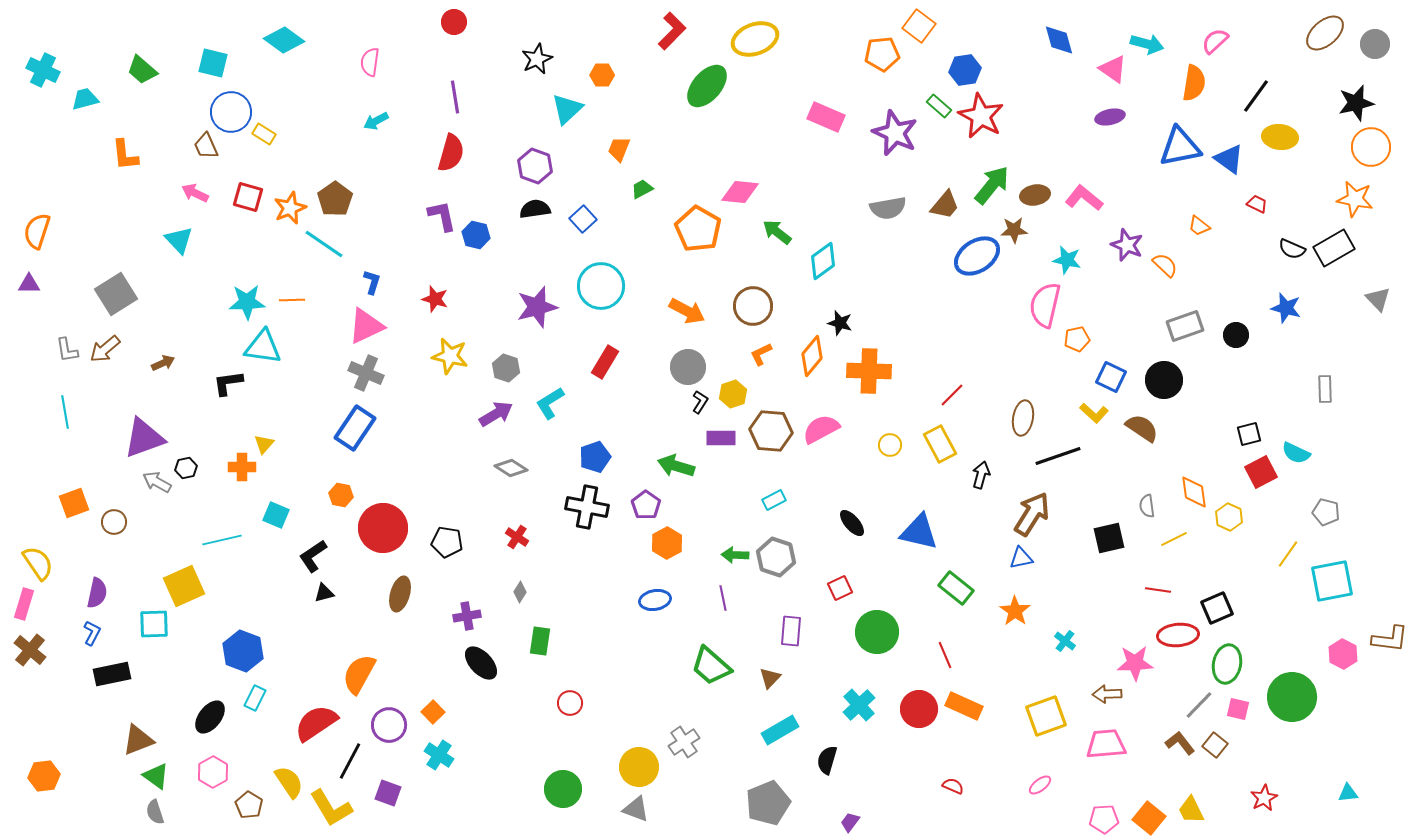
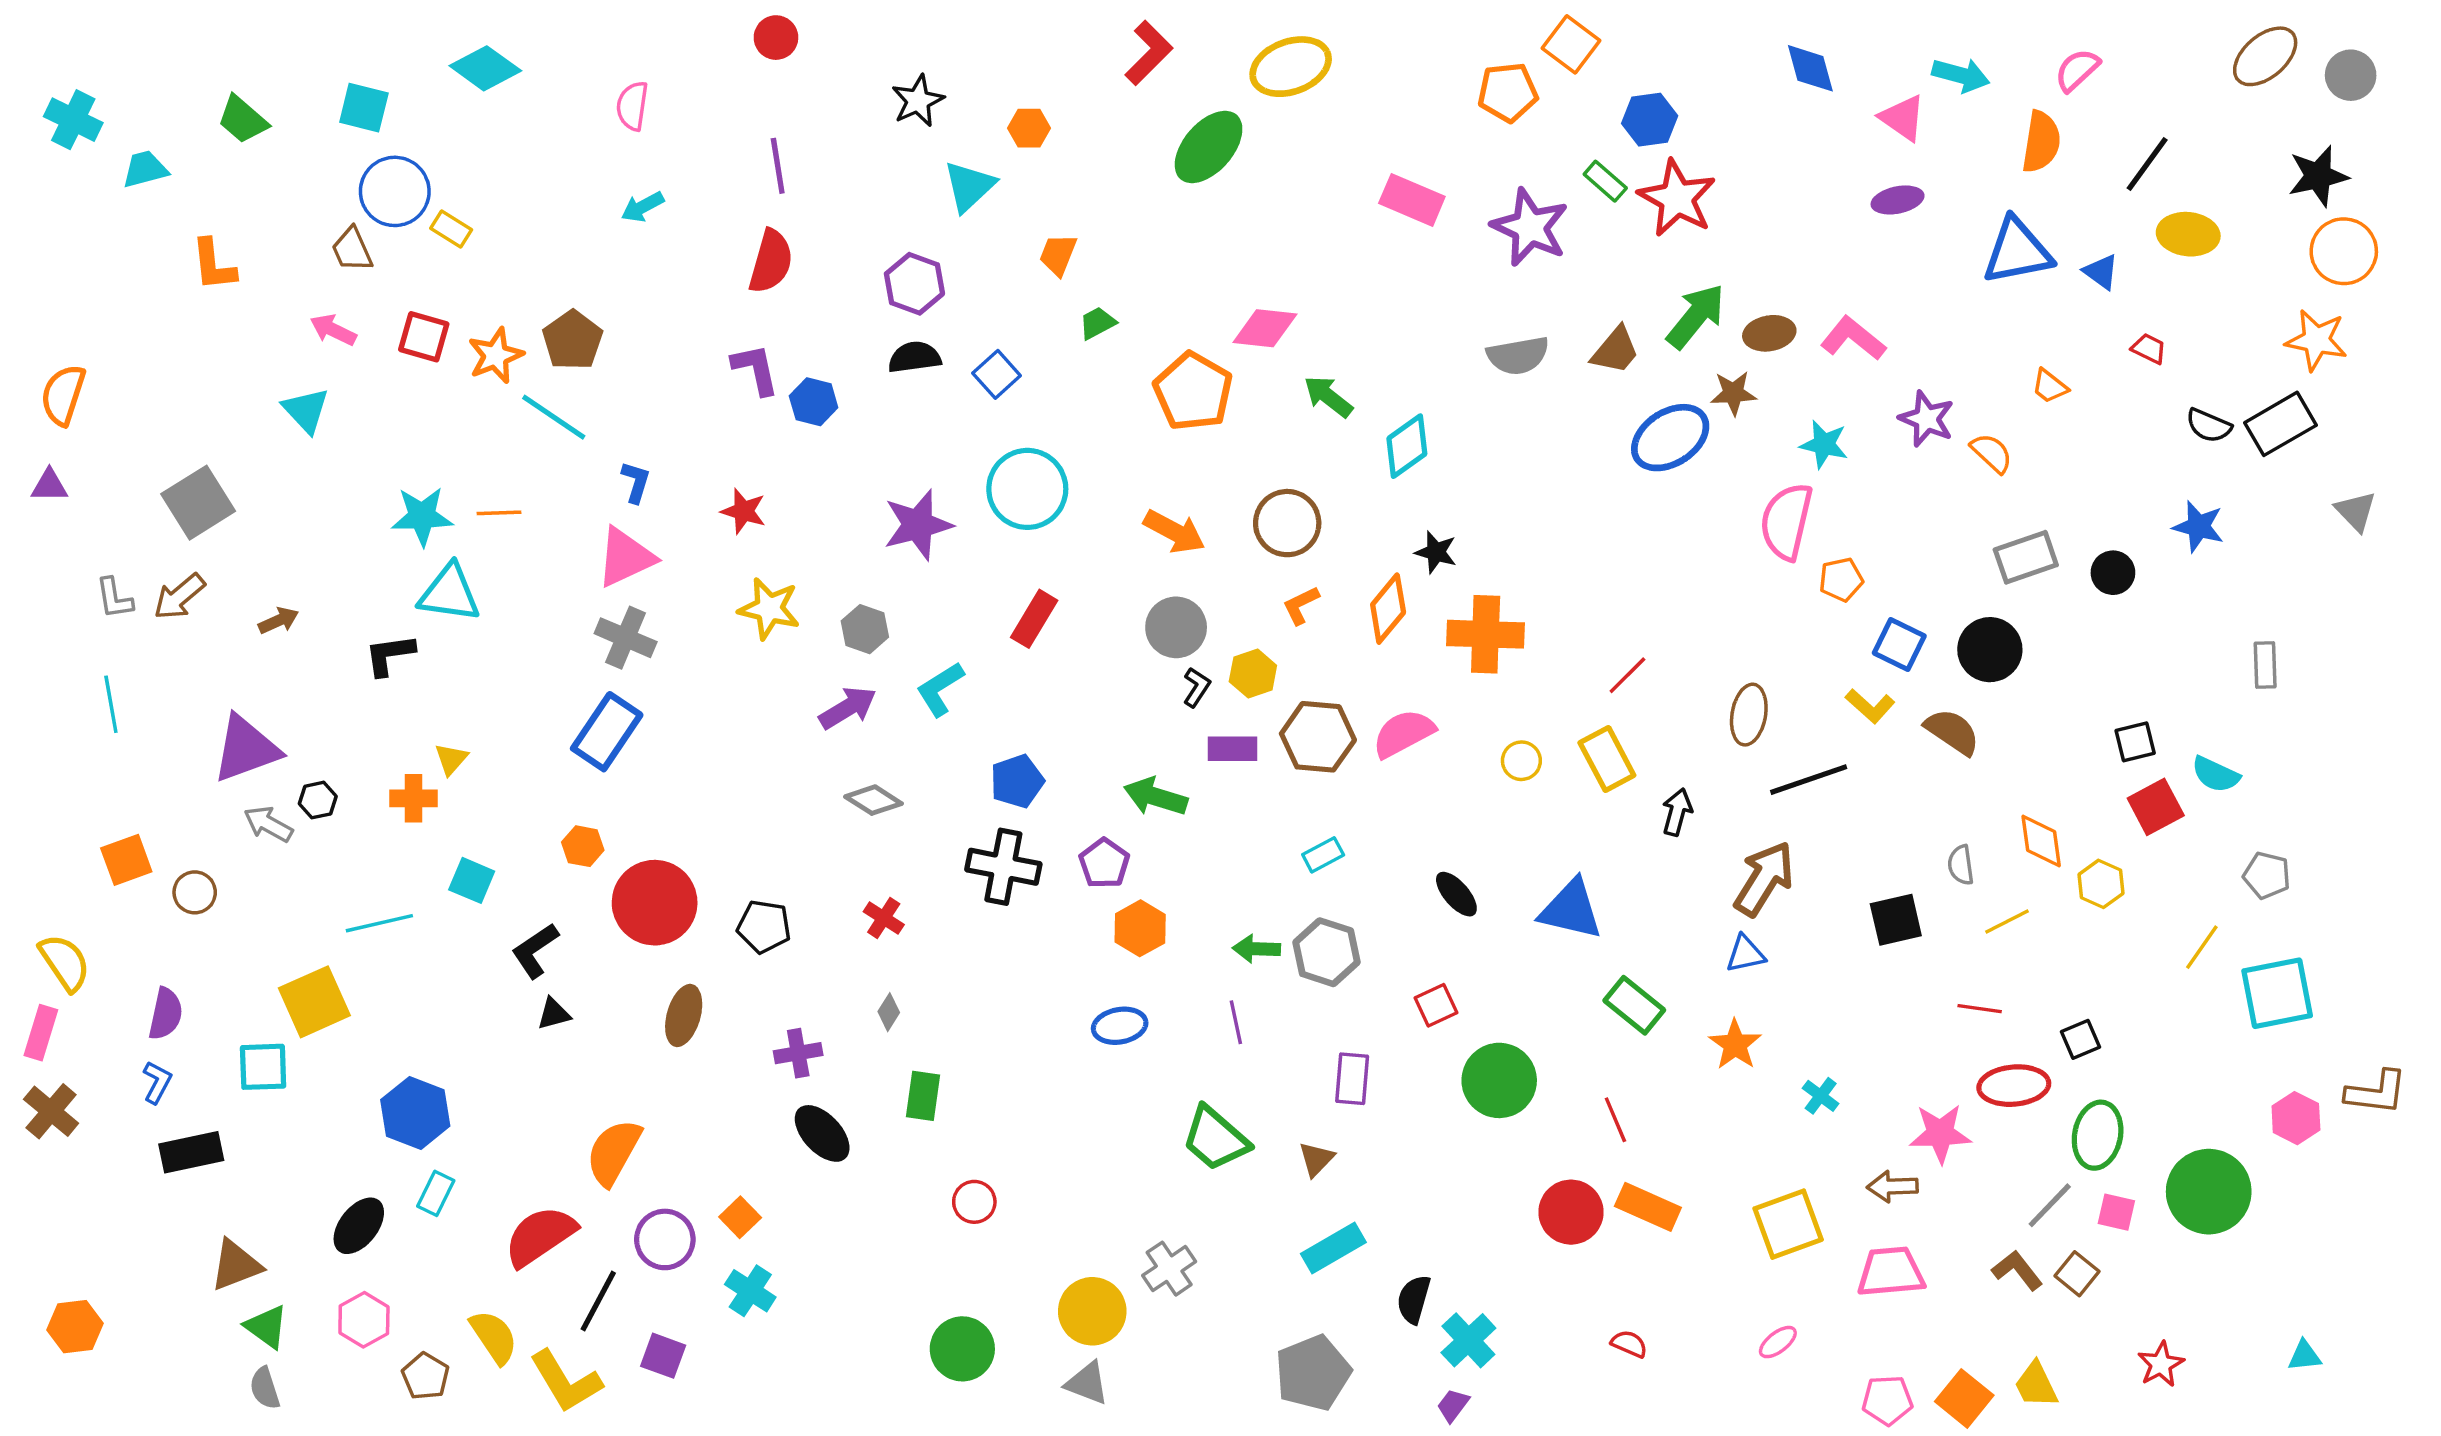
blue triangle: (1229, 159) -> (2101, 272), size x0.7
black square: (1217, 608) -> (2080, 1039), size x0.7
cyan cross: (859, 705) -> (1468, 1340), moved

